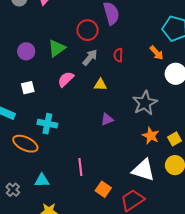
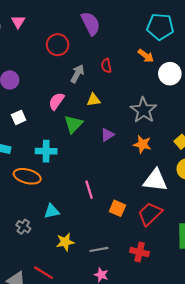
red circle: (88, 30) -> (58, 45), moved
green triangle: (57, 48) -> (73, 124), moved
orange star: (151, 136) -> (142, 144), moved

